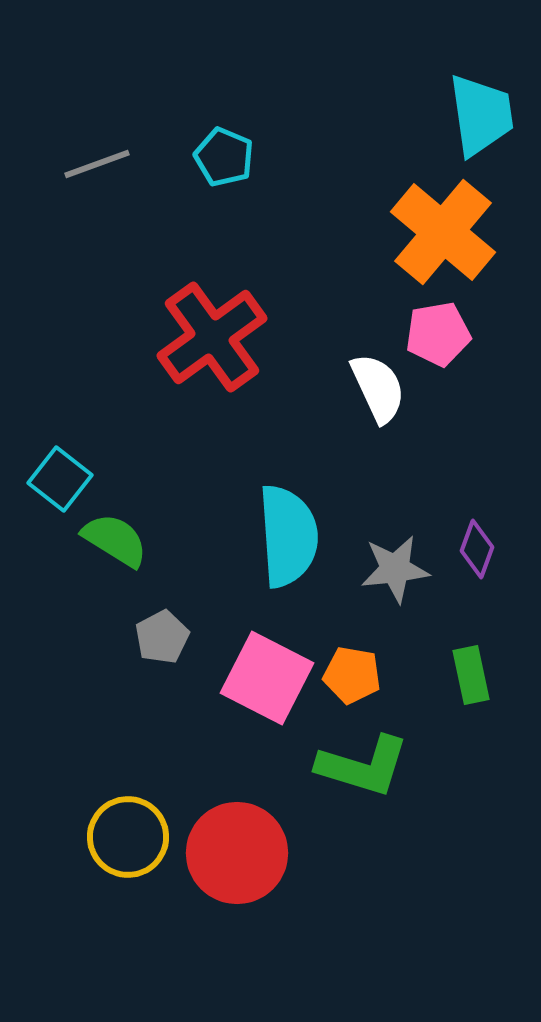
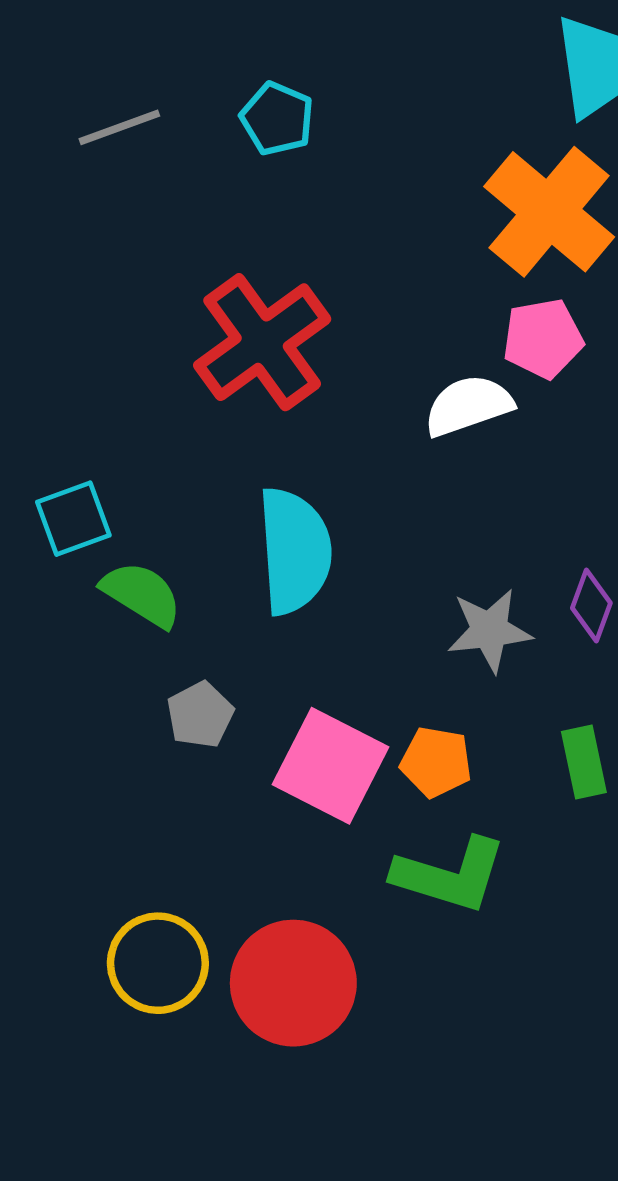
white semicircle: (378, 388) -> (468, 406), turned -84
cyan square: (60, 479) -> (73, 519), turned 32
cyan semicircle: (288, 536) -> (295, 551), moved

